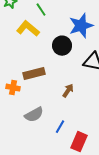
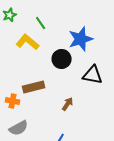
gray semicircle: (34, 115) -> (19, 128), moved

